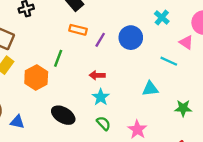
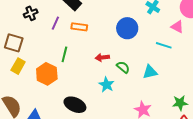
purple line: (100, 40) -> (55, 23), moved
red arrow: (97, 75) -> (102, 58), moved
green star: (183, 108) -> (180, 103), moved
green semicircle: (104, 123) -> (123, 67), moved

